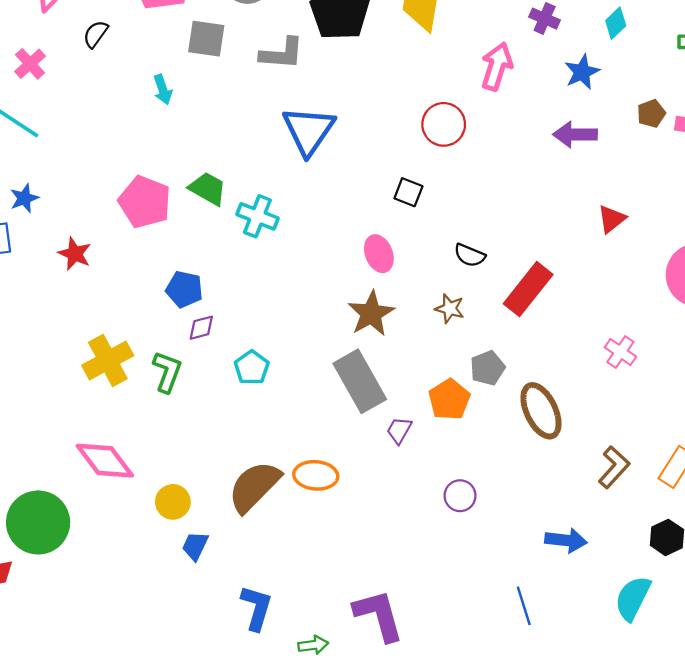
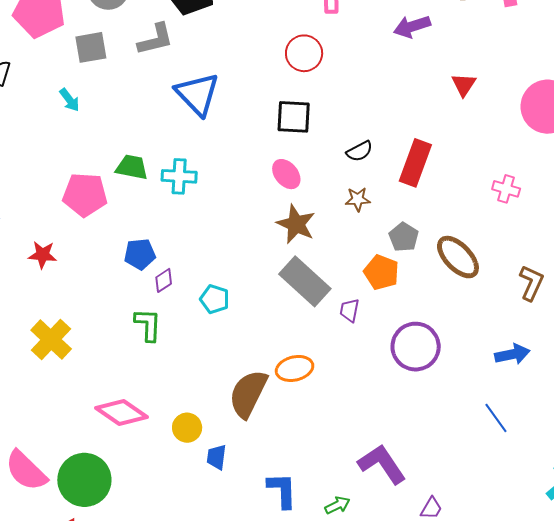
black square: (408, 192) -> (294, 117), size x1.5
black semicircle: (470, 255) -> (360, 151), turned -32
yellow cross: (108, 360) -> (51, 340), moved
purple circle: (460, 496) -> (416, 347), size x1.8

